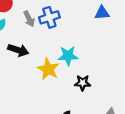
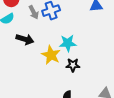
black star: (83, 83) -> (73, 65), moved

